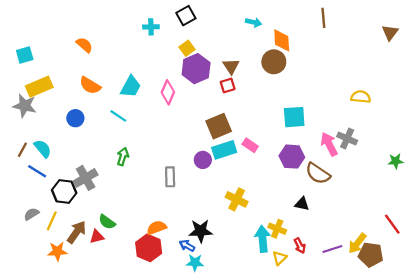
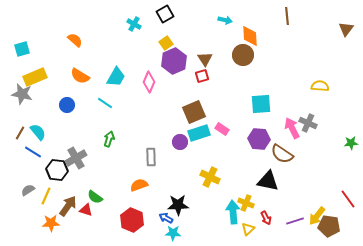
cyan cross: (151, 27) -> (134, 24), turned 32
black triangle: (302, 204) -> (268, 181), size x1.6
orange semicircle: (157, 228) -> (139, 185), moved
red triangle: (97, 237) -> (86, 210), turned 32

